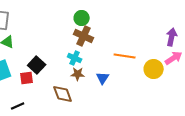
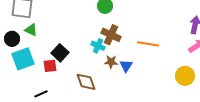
brown cross: (84, 36) -> (111, 35), moved
yellow circle: (154, 69) -> (185, 76), moved
brown star: (78, 74) -> (111, 62), moved

